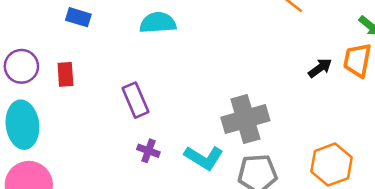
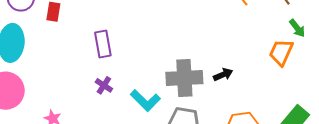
black arrow: (320, 68) -> (223, 75), moved

